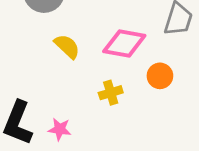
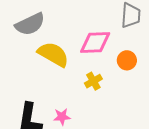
yellow semicircle: (67, 46) -> (53, 54), size x1.5

